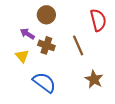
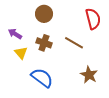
purple arrow: (27, 34) -> (15, 34), moved
brown line: (78, 45) -> (74, 43), turned -36

